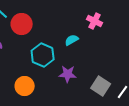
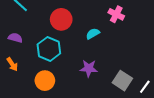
red circle: (22, 24) -> (61, 19), moved
cyan hexagon: (43, 55) -> (49, 49), moved

